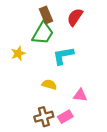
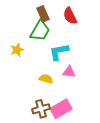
red semicircle: (75, 17) -> (70, 16), turned -60
pink triangle: (80, 95) -> (69, 72), moved
pink rectangle: (65, 117) -> (61, 109), size x1.5

